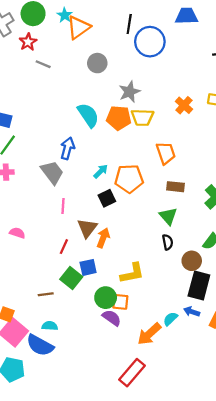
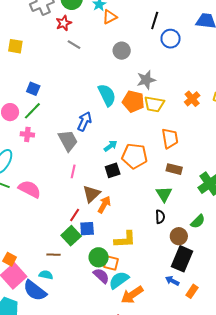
orange triangle: (78, 27) -> (110, 17), size x0.7
blue circle: (150, 42) -> (171, 39), size x0.7
pink semicircle: (17, 233) -> (30, 189), size x1.6
red line: (64, 247) -> (75, 215), moved
brown line: (46, 294) -> (54, 255), moved
cyan semicircle: (170, 319) -> (119, 280), moved, size x1.5

